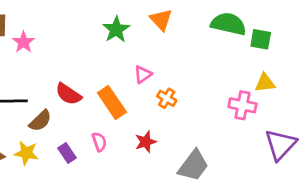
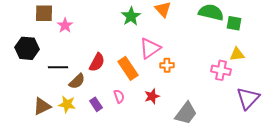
pink triangle: (143, 74) -> (150, 48), size x1.6
red semicircle: (68, 94) -> (97, 62), turned -96
orange cross: (167, 98) -> (167, 65), turned -32

